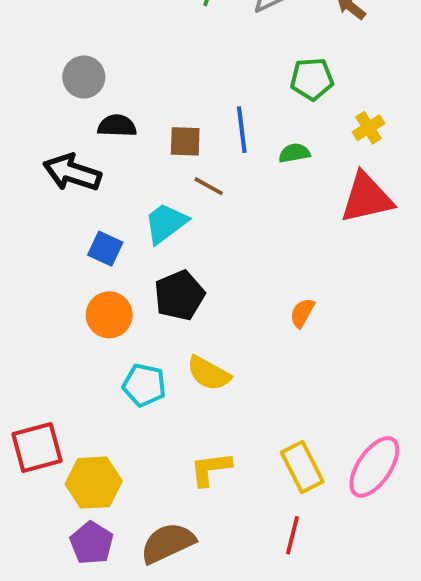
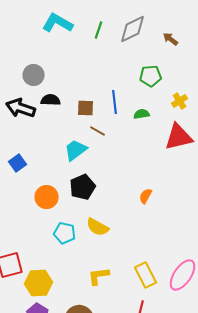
black arrow: (72, 173) -> (21, 108), moved
blue square: (105, 249) -> (18, 163), moved, turned 30

